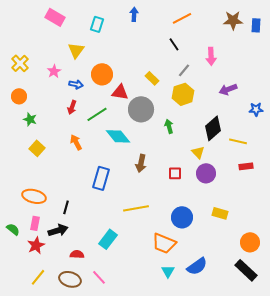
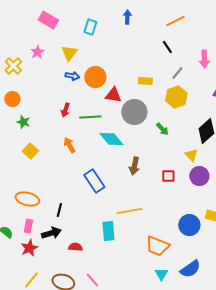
pink star: (54, 71) -> (37, 52), moved
yellow rectangle: (152, 78) -> (145, 81), turned -40
blue arrow: (76, 84) -> (72, 76), moved
green line: (97, 114) -> (90, 117), turned 30
green arrow: (169, 126) -> (162, 129), turned 152
blue rectangle: (101, 178) -> (94, 181), turned -50
blue circle: (182, 217) -> (189, 225), moved
cyan rectangle: (108, 239) -> (108, 231), moved, turned -42
red semicircle: (77, 254) -> (75, 247), moved

